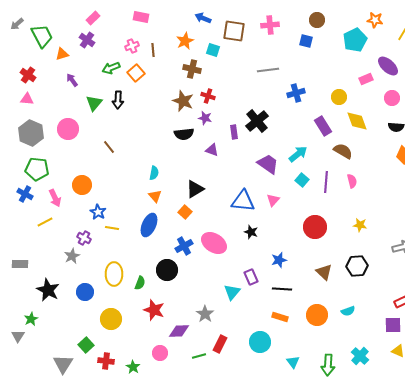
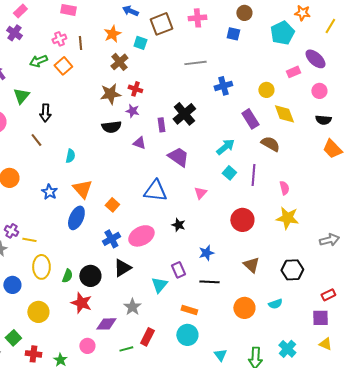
brown square: (234, 31) -> (161, 24), turned -30
brown cross: (192, 69) -> (119, 62), turned 36
black arrow: (118, 100) -> (45, 113), moved
brown star: (183, 101) -> (110, 94), turned -30
purple trapezoid: (268, 164) -> (178, 157), moved
cyan semicircle: (154, 173) -> (70, 156), moved
pink semicircle: (352, 181) -> (284, 188), moved
black triangle: (195, 189) -> (122, 268), moved
orange triangle: (155, 196) -> (82, 189), size x1.5
blue triangle: (243, 201) -> (155, 191), moved
blue star: (98, 212) -> (49, 192), moved
yellow star: (360, 225) -> (287, 218), size x1.6
yellow line: (112, 228) -> (29, 240), moved
pink ellipse: (214, 243) -> (141, 236), turned -60
black hexagon: (357, 266) -> (292, 270), moved
black circle: (167, 270) -> (90, 276), moved
orange rectangle: (280, 317) -> (189, 310), moved

